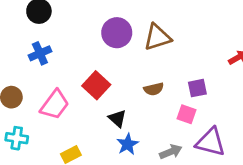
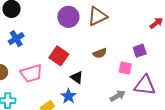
purple square: (197, 88) -> (140, 51), moved
pink trapezoid: (55, 105) -> (31, 73), turned 45
blue star: (128, 144) -> (68, 96), moved

